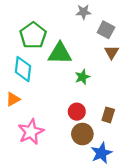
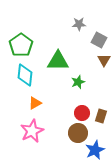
green pentagon: (33, 35) -> (21, 45), moved
orange triangle: (13, 99) -> (35, 103), moved
red circle: (77, 112) -> (82, 113), moved

